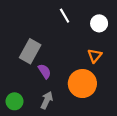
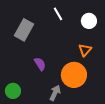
gray rectangle: (30, 51) -> (24, 30), moved
gray arrow: (47, 100) -> (55, 93), moved

